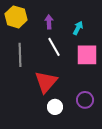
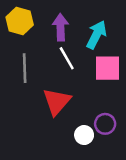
purple arrow: (49, 22) -> (61, 27), size x1.5
cyan arrow: (78, 28) -> (96, 35), size x1.6
white circle: (55, 107) -> (84, 135), moved

